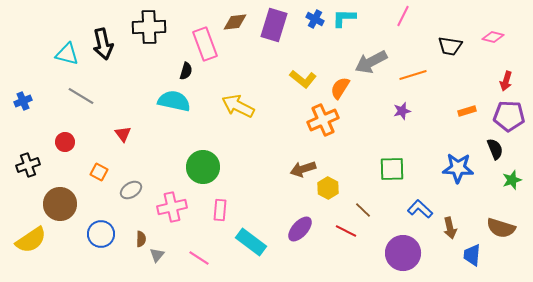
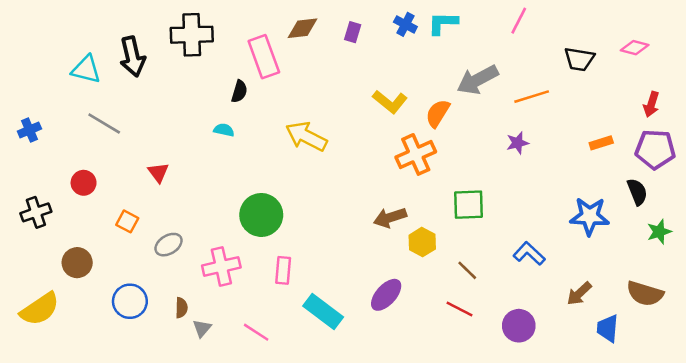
purple rectangle: (274, 25) -> (353, 32), size x0.5
cyan semicircle: (174, 101) -> (224, 130), size x0.5
green square: (392, 169) -> (469, 205), moved
brown circle: (60, 204) -> (77, 263), size x0.7
blue L-shape: (420, 209) -> (529, 254), moved
brown arrow: (450, 228) -> (579, 294), turned 60
red line: (346, 231) -> (460, 309), moved
purple circle: (403, 253) -> (519, 326), size x0.7

